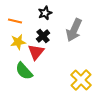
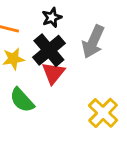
black cross: (43, 36) -> (49, 50), size x1.6
red triangle: (36, 52) -> (53, 73), moved

